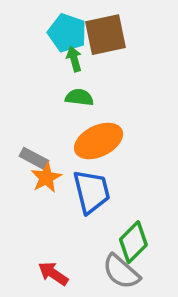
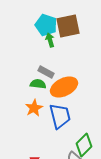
green semicircle: (79, 97) -> (38, 84), moved
gray rectangle: (34, 158) -> (46, 72), moved

